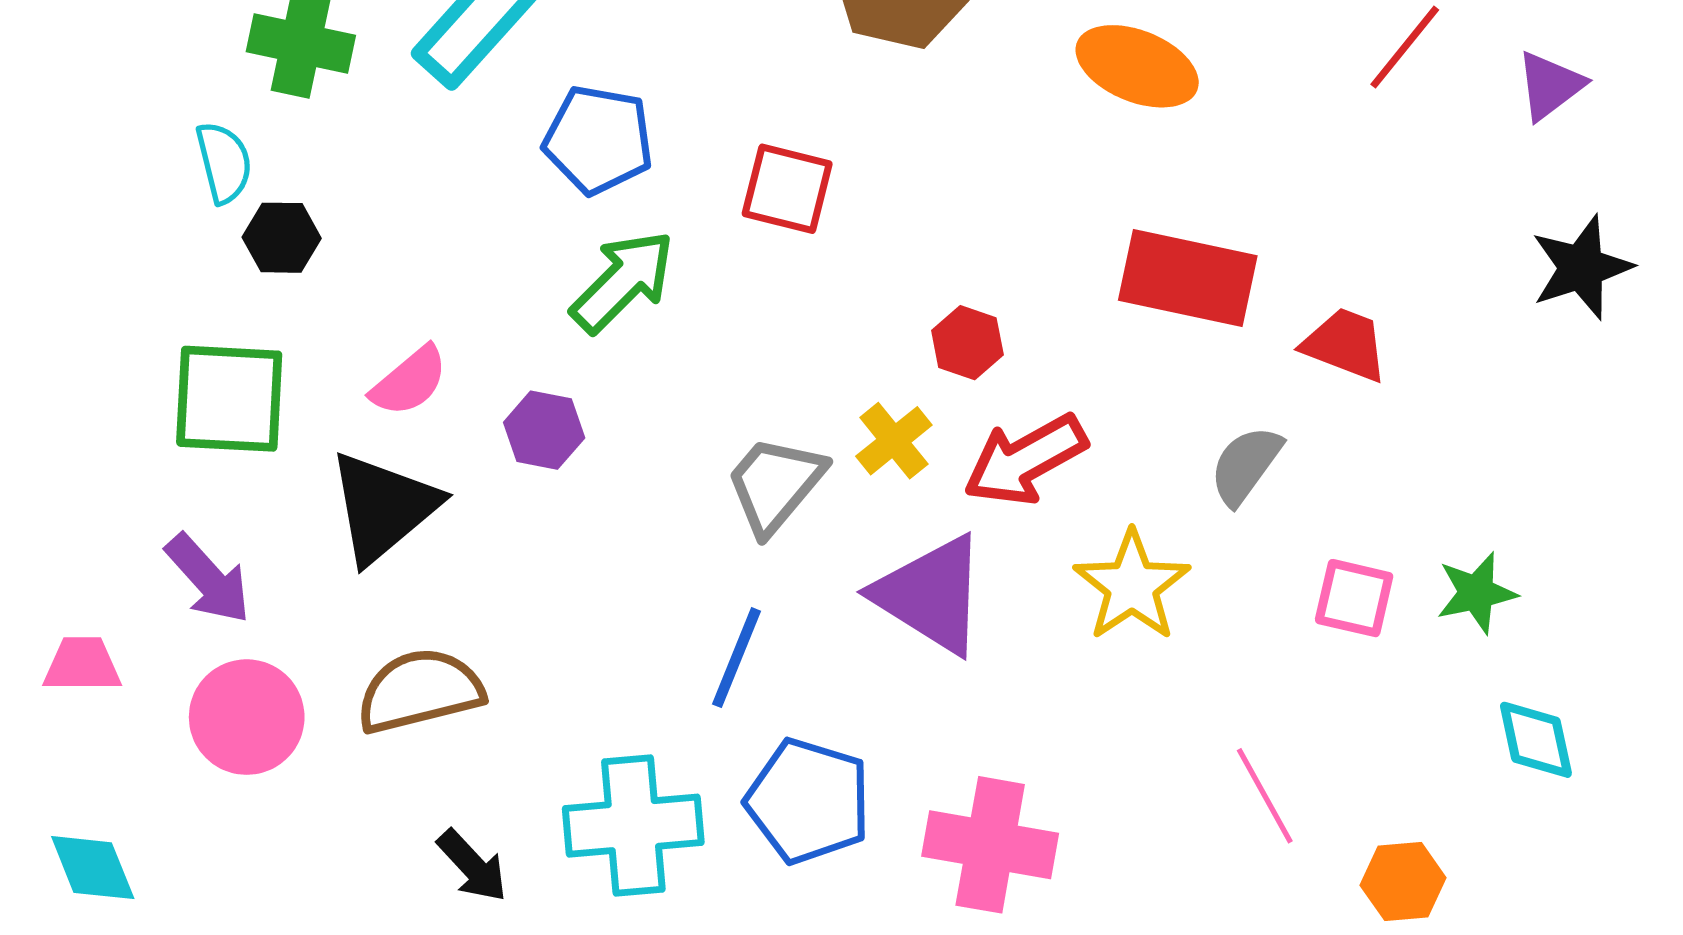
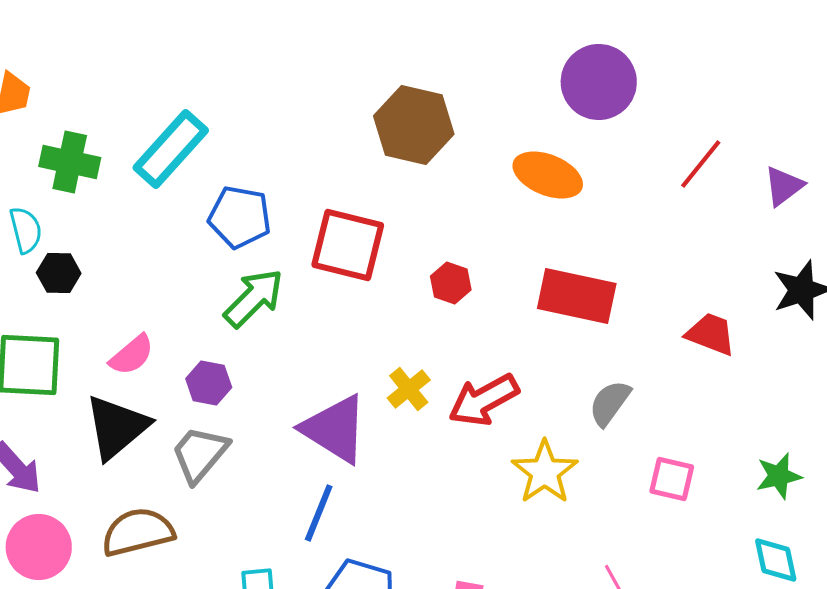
red square: (787, 189) -> (348, 245), size x1.4
red hexagon: (967, 343) -> (451, 283), moved
red trapezoid: (1345, 344) -> (711, 334), moved
gray trapezoid: (775, 484) -> (200, 454), moved
green star: (1476, 593) -> (779, 476), moved
purple triangle: (931, 595) -> (335, 429), moved

